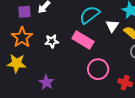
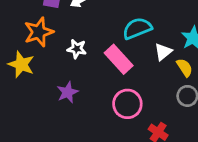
purple star: (46, 82) -> (68, 92), moved

